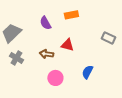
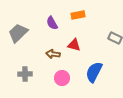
gray cross: (16, 58) -> (25, 74), moved, turned -32
blue semicircle: (87, 72) -> (94, 72), size x1.5

